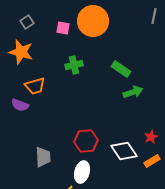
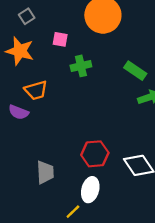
pink square: (63, 28) -> (60, 39), moved

